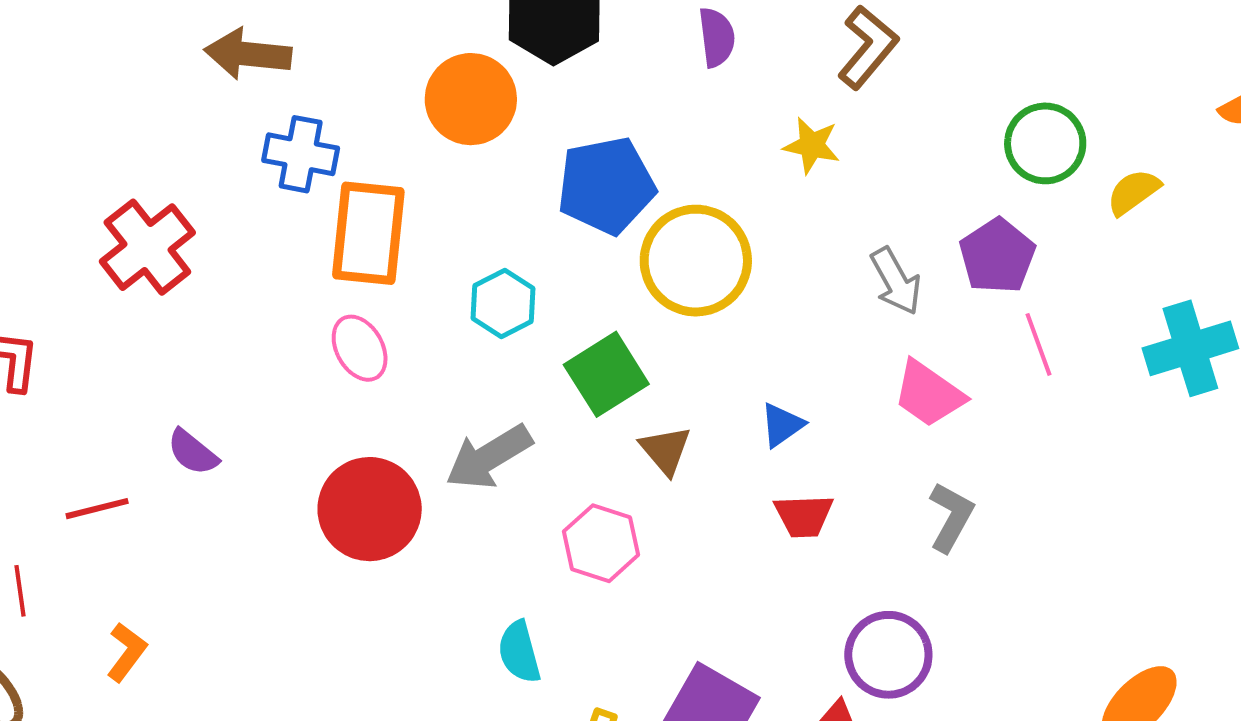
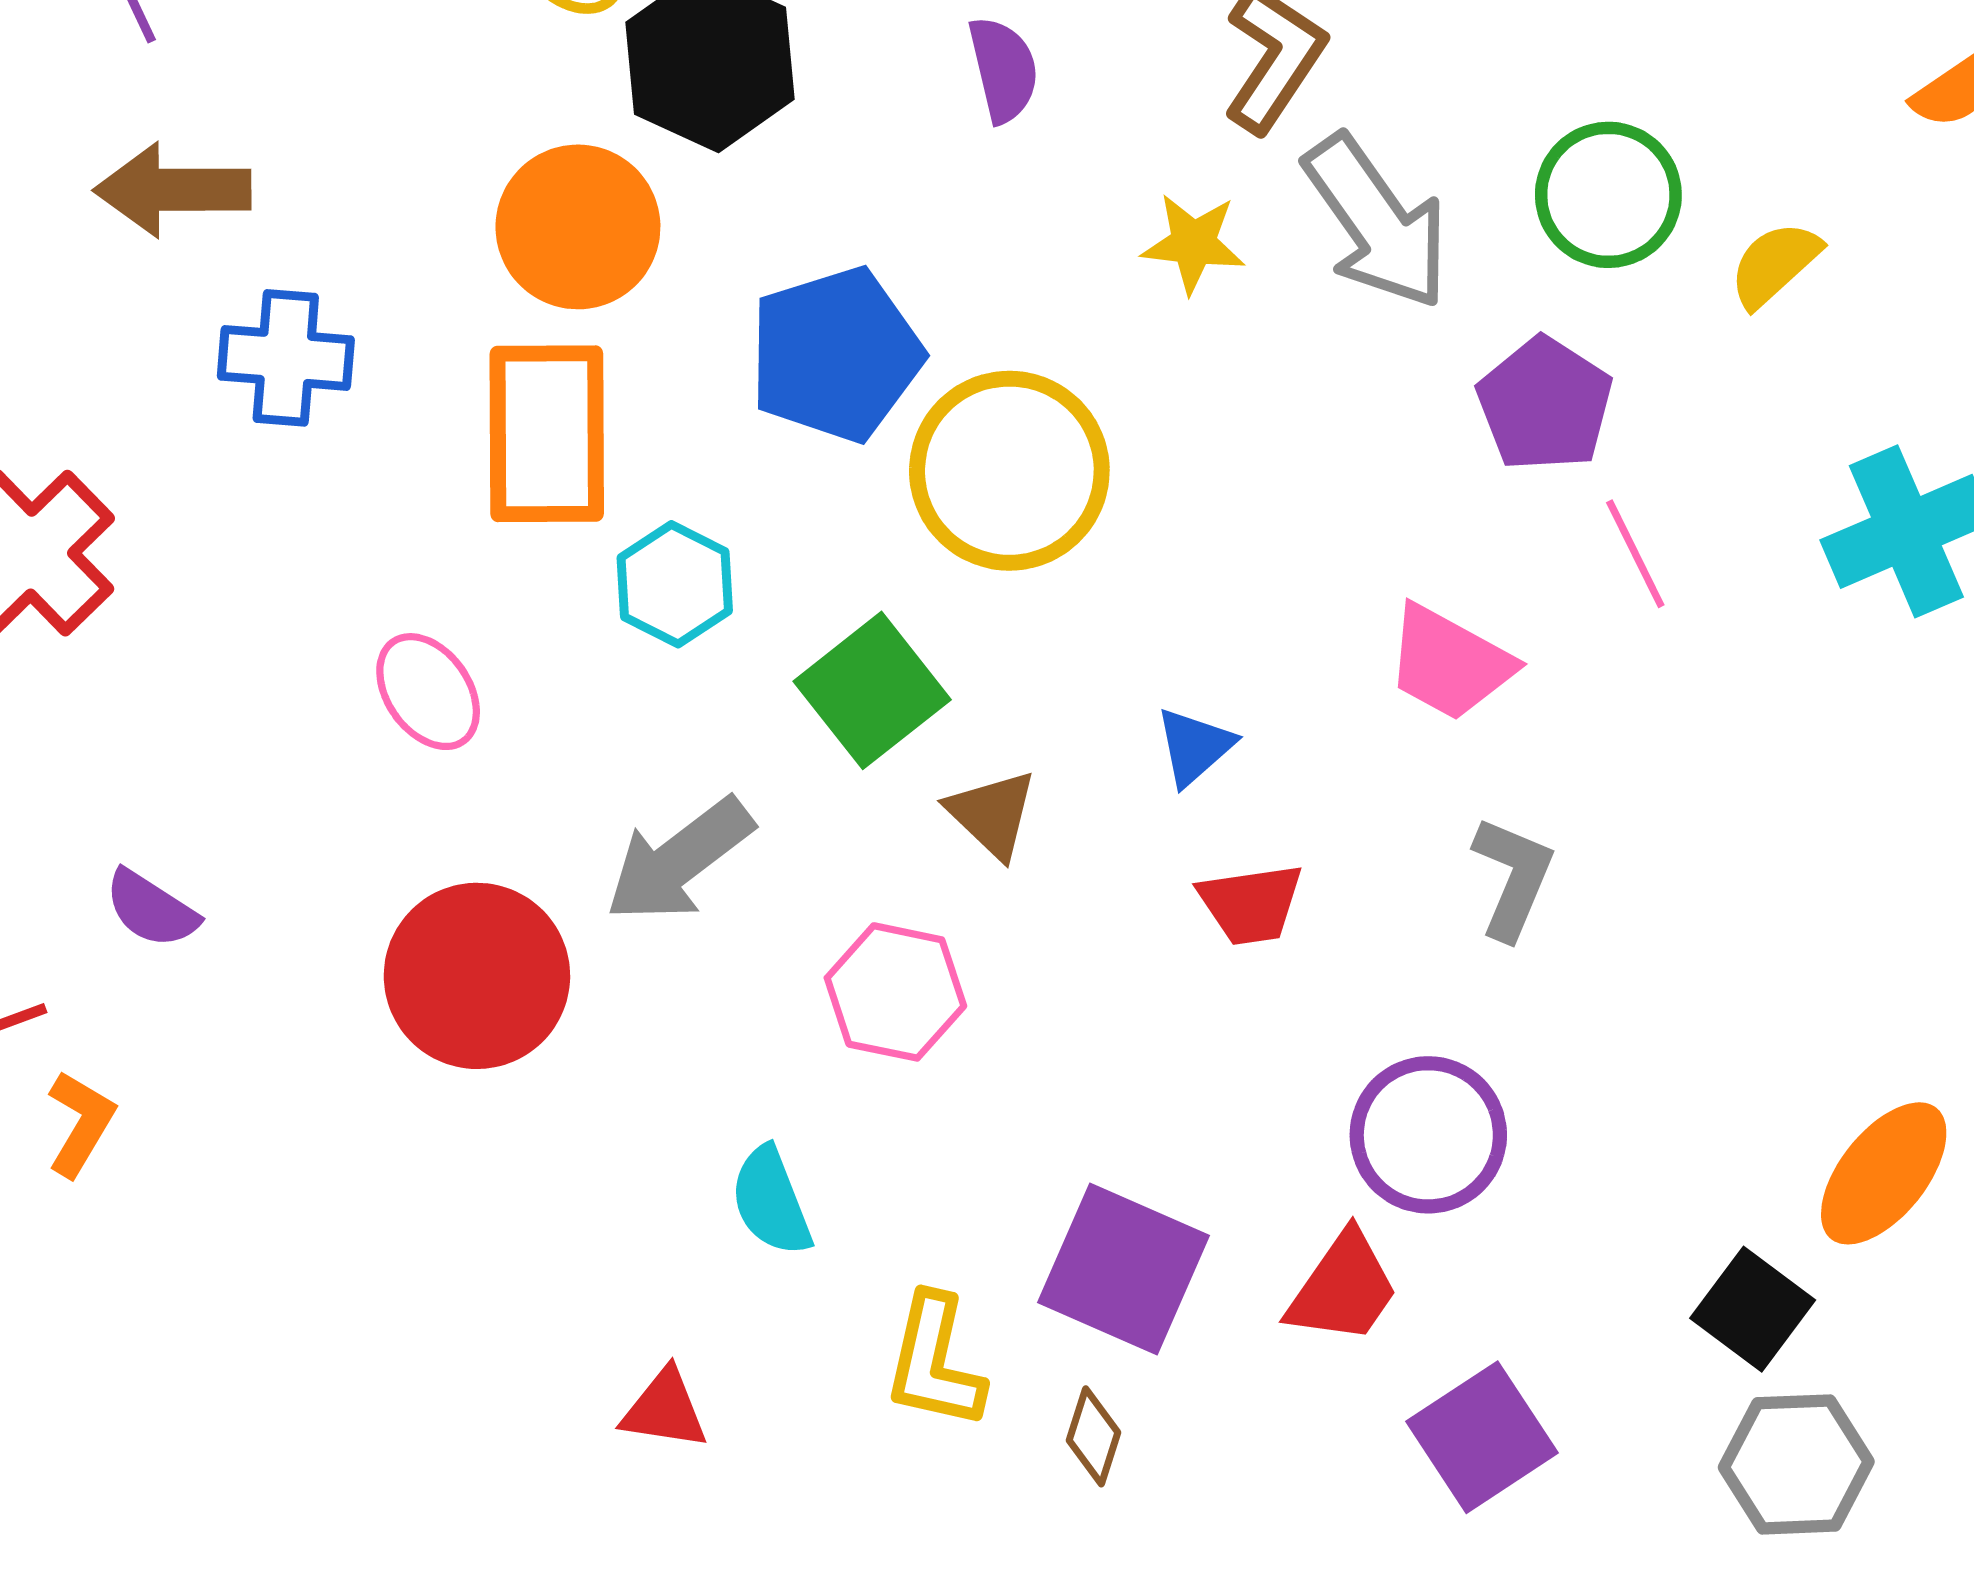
orange rectangle: (368, 233) -> (547, 434), moved
gray arrow: (896, 281) -> (1377, 222), moved, size x1.5
orange L-shape: (127, 652) -> (80, 1123), moved

